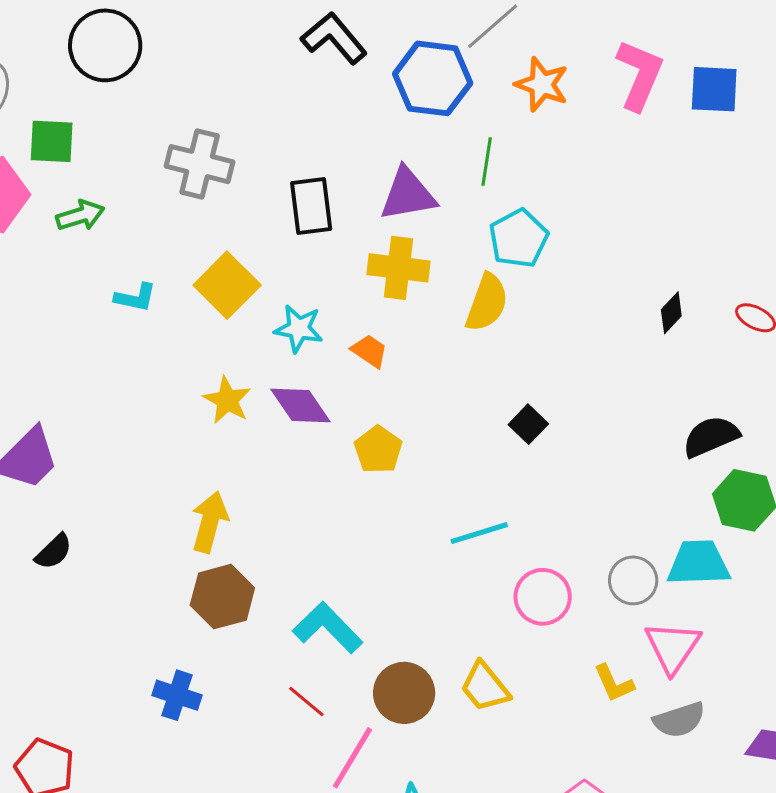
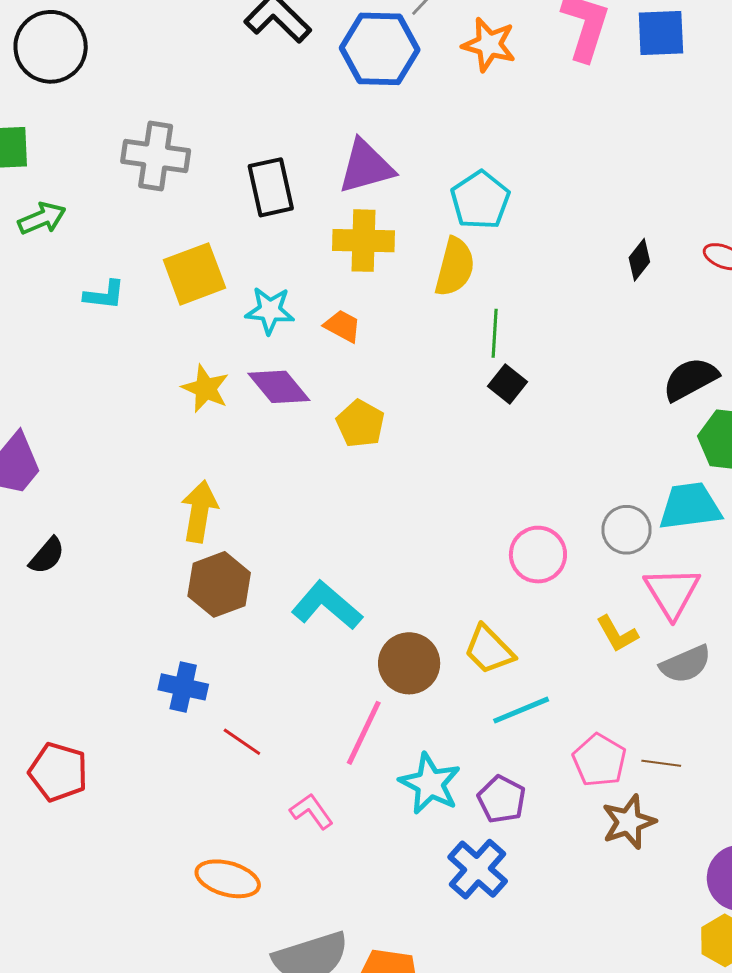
green line: (487, 162) -> (495, 333), moved
yellow square: (227, 285) -> (194, 274), turned 30
cyan line: (479, 533) -> (521, 710), moved
red line: (306, 701) -> (242, 742), moved

